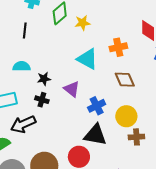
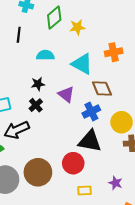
cyan semicircle: (22, 66) -> (45, 55), moved
brown diamond: (125, 80) -> (102, 88), moved
black cross: (42, 100) -> (36, 105), turned 32

